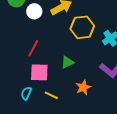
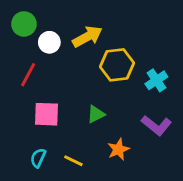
red line: (33, 48) -> (28, 75), moved
pink square: (39, 72) -> (47, 114), moved

